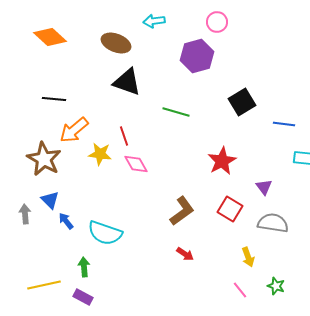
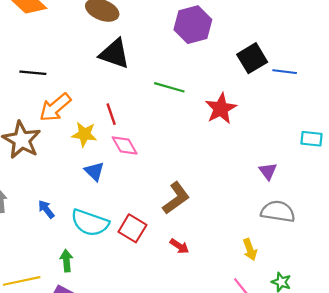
black square: (242, 102) -> (252, 58), moved
blue line: (284, 124) -> (285, 72), moved
red star: (222, 161) -> (221, 109), moved
blue triangle: (50, 200) -> (94, 171), moved
red square: (230, 209) -> (132, 228), moved

